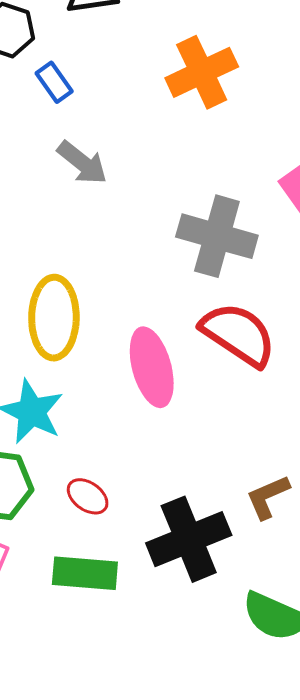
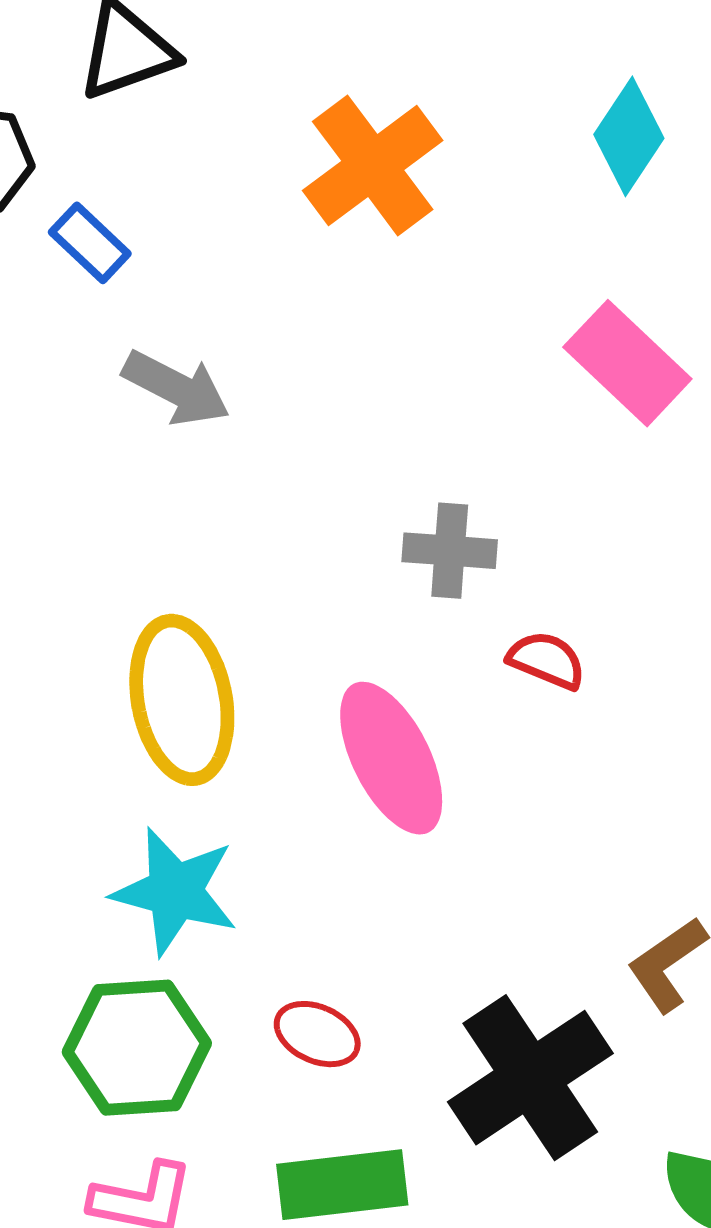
gray cross: (217, 236) -> (450, 551), moved, size x0.6
red semicircle: (238, 334) -> (547, 660), size x0.5

